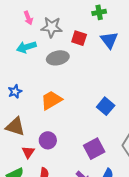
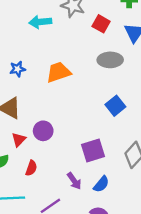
gray ellipse: (58, 58) -> (110, 60), moved
orange trapezoid: (51, 100) -> (59, 72), moved

